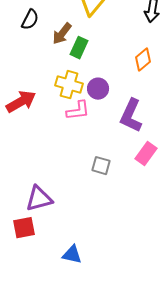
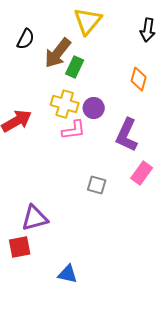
brown arrow: (62, 34) -> (58, 53), size x1.4
orange diamond: (143, 60) -> (139, 79), turned -35

